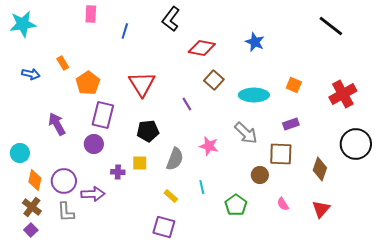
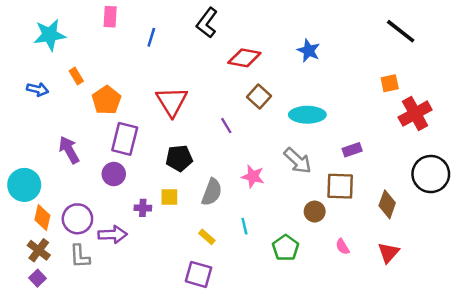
cyan star: (23, 24) -> (50, 35), moved
orange square: (294, 85) -> (390, 83), moved, turned -35
cyan circle: (20, 153) -> (24, 185), size x1.4

